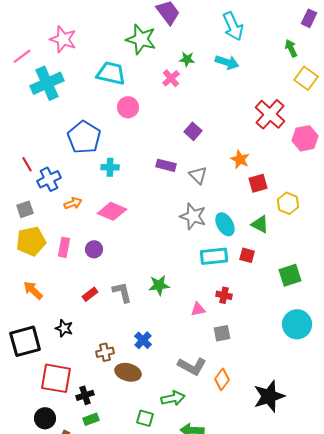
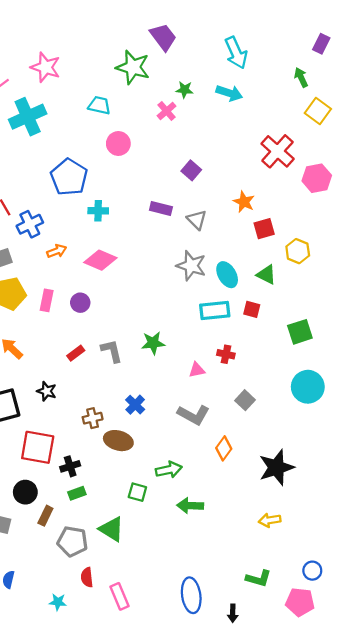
cyan trapezoid: (111, 73) -> (99, 105), size x0.7
gray square: (222, 333) -> (245, 400), moved, turned -36
gray L-shape: (192, 366) -> (193, 415), moved

